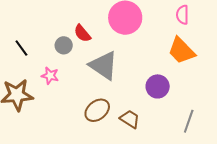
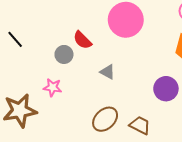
black line: (21, 48) -> (15, 39), moved
gray triangle: (104, 66) -> (108, 72), size x0.5

